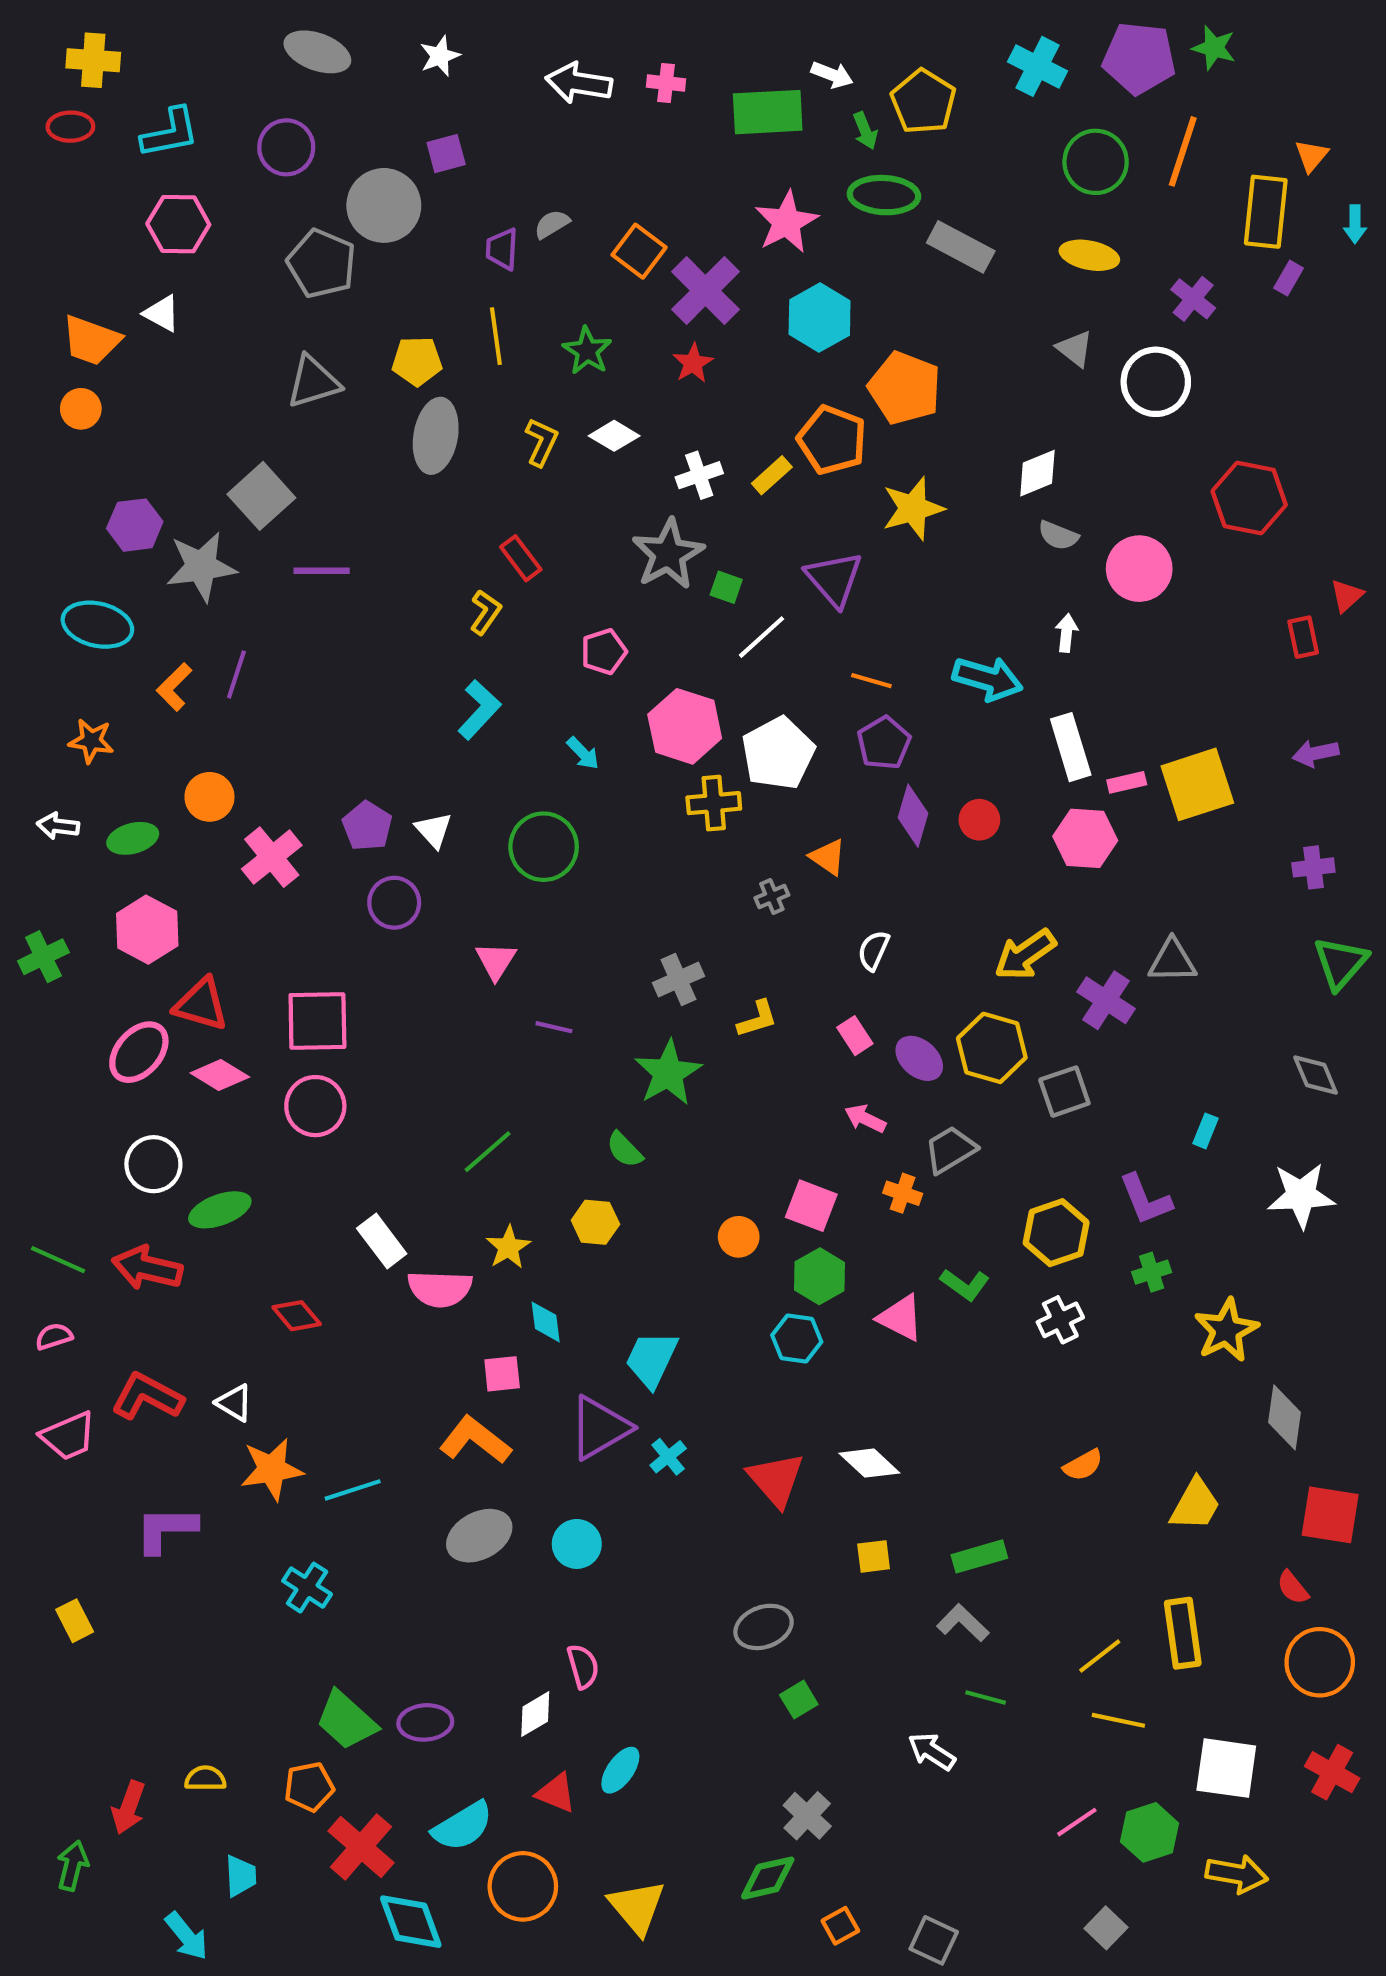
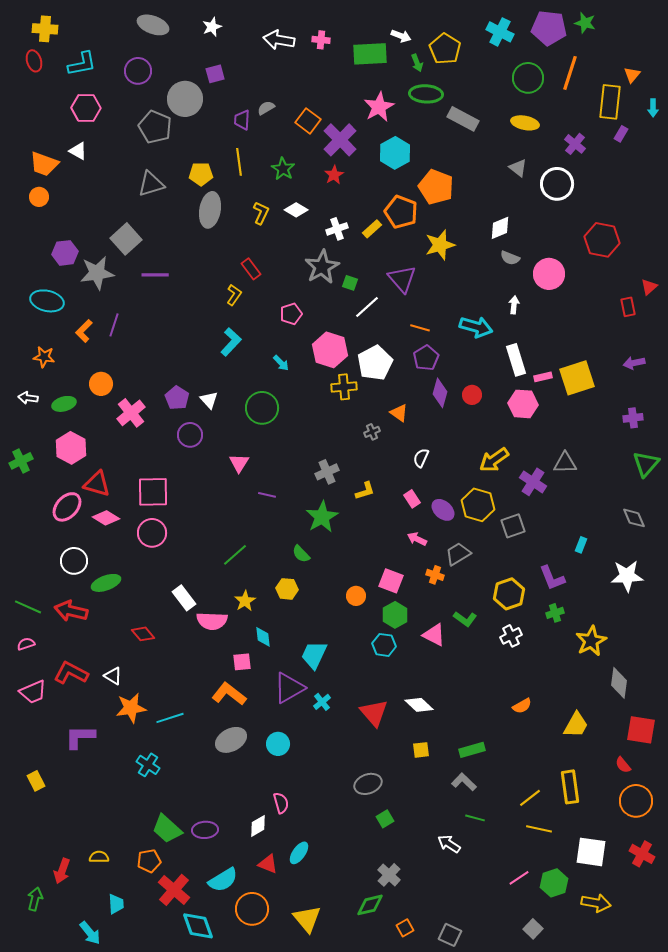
red ellipse: (70, 127) -> (34, 61), turned 75

